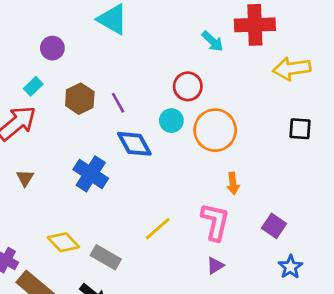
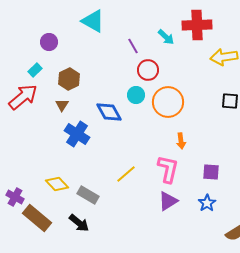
purple line: (118, 103) -> (133, 46), moved
brown triangle: (25, 178) -> (62, 105), moved
purple square: (274, 226) -> (211, 172), turned -30
purple triangle: (215, 266) -> (168, 201), size x1.5
blue star: (290, 267) -> (207, 203), moved

